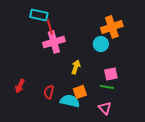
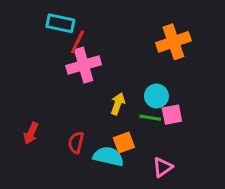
red line: (50, 27) -> (77, 42), turned 42
cyan circle: (101, 44) -> (156, 96), moved
green line: (107, 87) -> (150, 118), moved
pink triangle: (105, 108) -> (163, 167), turned 40

